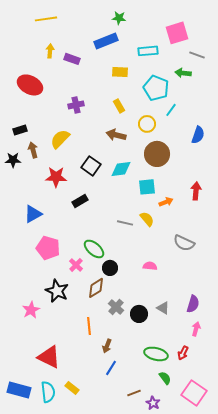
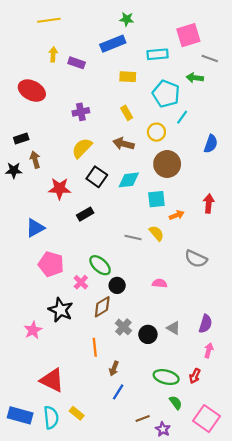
yellow semicircle: (60, 139) -> (82, 148), moved

